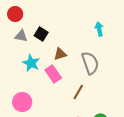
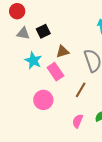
black square: (41, 34) -> (43, 31), turned 32
pink circle: (22, 102) -> (43, 100), moved

